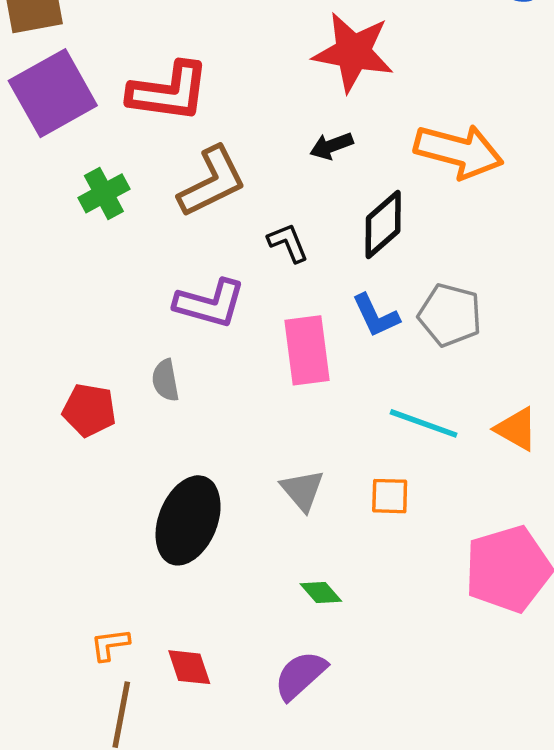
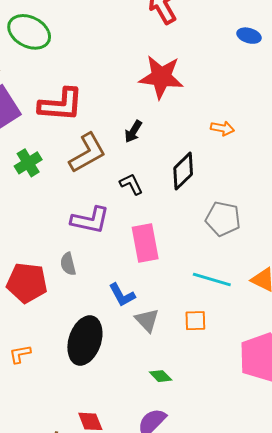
black arrow: (331, 146) -> (133, 132), moved, turned -35
orange arrow: (459, 151) -> (222, 128), size x0.5
blue L-shape: (376, 316) -> (122, 295), moved
red pentagon: (89, 410) -> (27, 283), size x1.4
orange L-shape: (110, 645) -> (20, 354), moved

